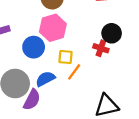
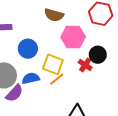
pink hexagon: (53, 28) -> (73, 37), moved
yellow square: (65, 57) -> (53, 64), size x1.5

